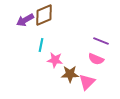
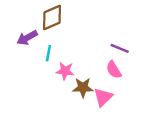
purple arrow: (25, 20) -> (27, 38), moved
pink semicircle: (96, 59) -> (114, 70), turned 35

